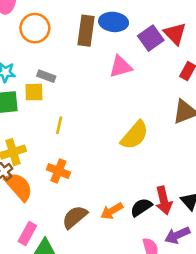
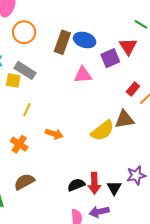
red triangle: (175, 34) -> (128, 46), moved
gray rectangle: (46, 76) -> (25, 70), size x1.5
yellow semicircle: (135, 135) -> (103, 131), moved
orange arrow: (112, 211) -> (54, 134), moved, turned -144

